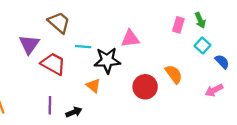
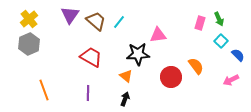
purple triangle: (29, 44) -> (70, 15), moved
cyan line: (83, 47) -> (119, 22), moved, turned -56
black arrow: (74, 112) -> (125, 99), moved, turned -48

